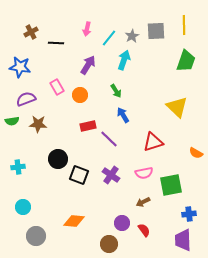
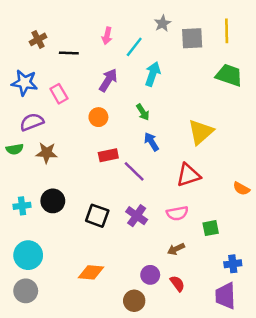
gray star: (132, 36) -> (163, 23), moved
green trapezoid: (186, 61) -> (229, 75), turned -90
pink rectangle: (57, 87) -> (59, 94), moved
yellow triangle: (177, 107) -> (201, 132), moved, turned 35
black circle: (58, 159) -> (53, 201), moved
green square: (171, 185) -> (211, 228), size x0.6
cyan circle: (23, 207) -> (28, 255), size x1.5
gray circle: (36, 236) -> (26, 291), moved

